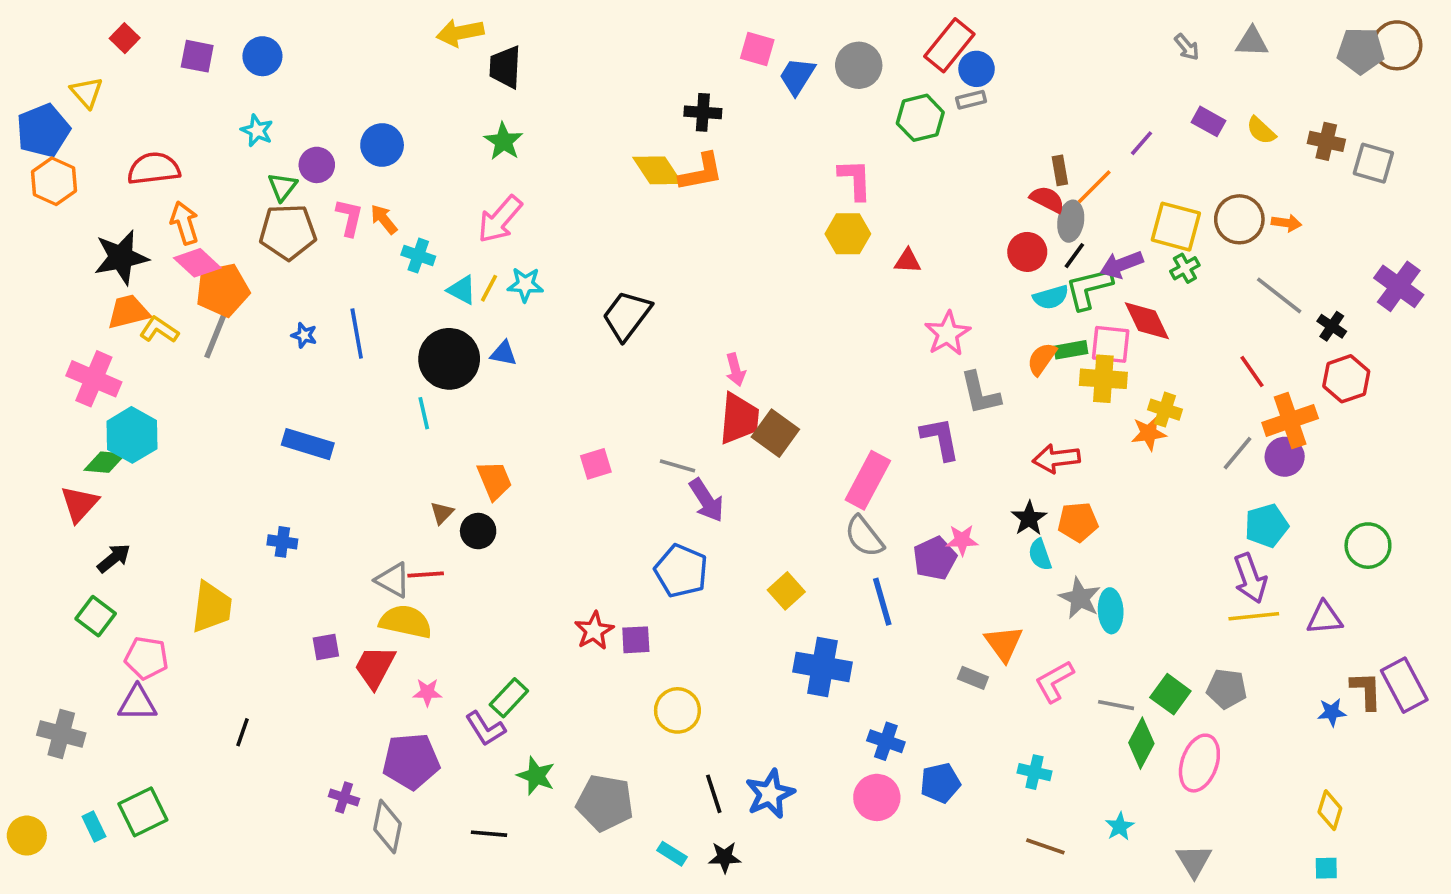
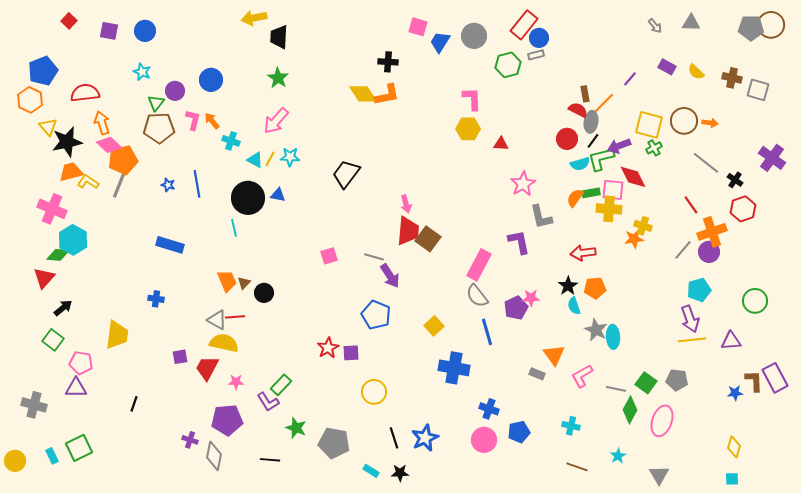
yellow triangle: (87, 92) -> (48, 127), moved
blue pentagon: (43, 131) -> (43, 71), moved
orange trapezoid: (494, 480) -> (227, 281), moved

